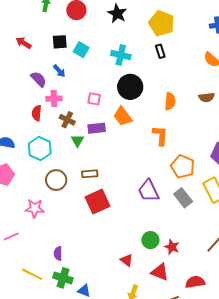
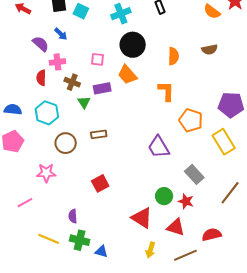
cyan cross: (121, 55) -> (121, 14), turned -30
gray rectangle: (183, 198) -> (194, 174), moved
red square: (97, 202) -> (100, 183), moved, size x0.7
red triangle: (127, 260) -> (142, 218), size x1.6

